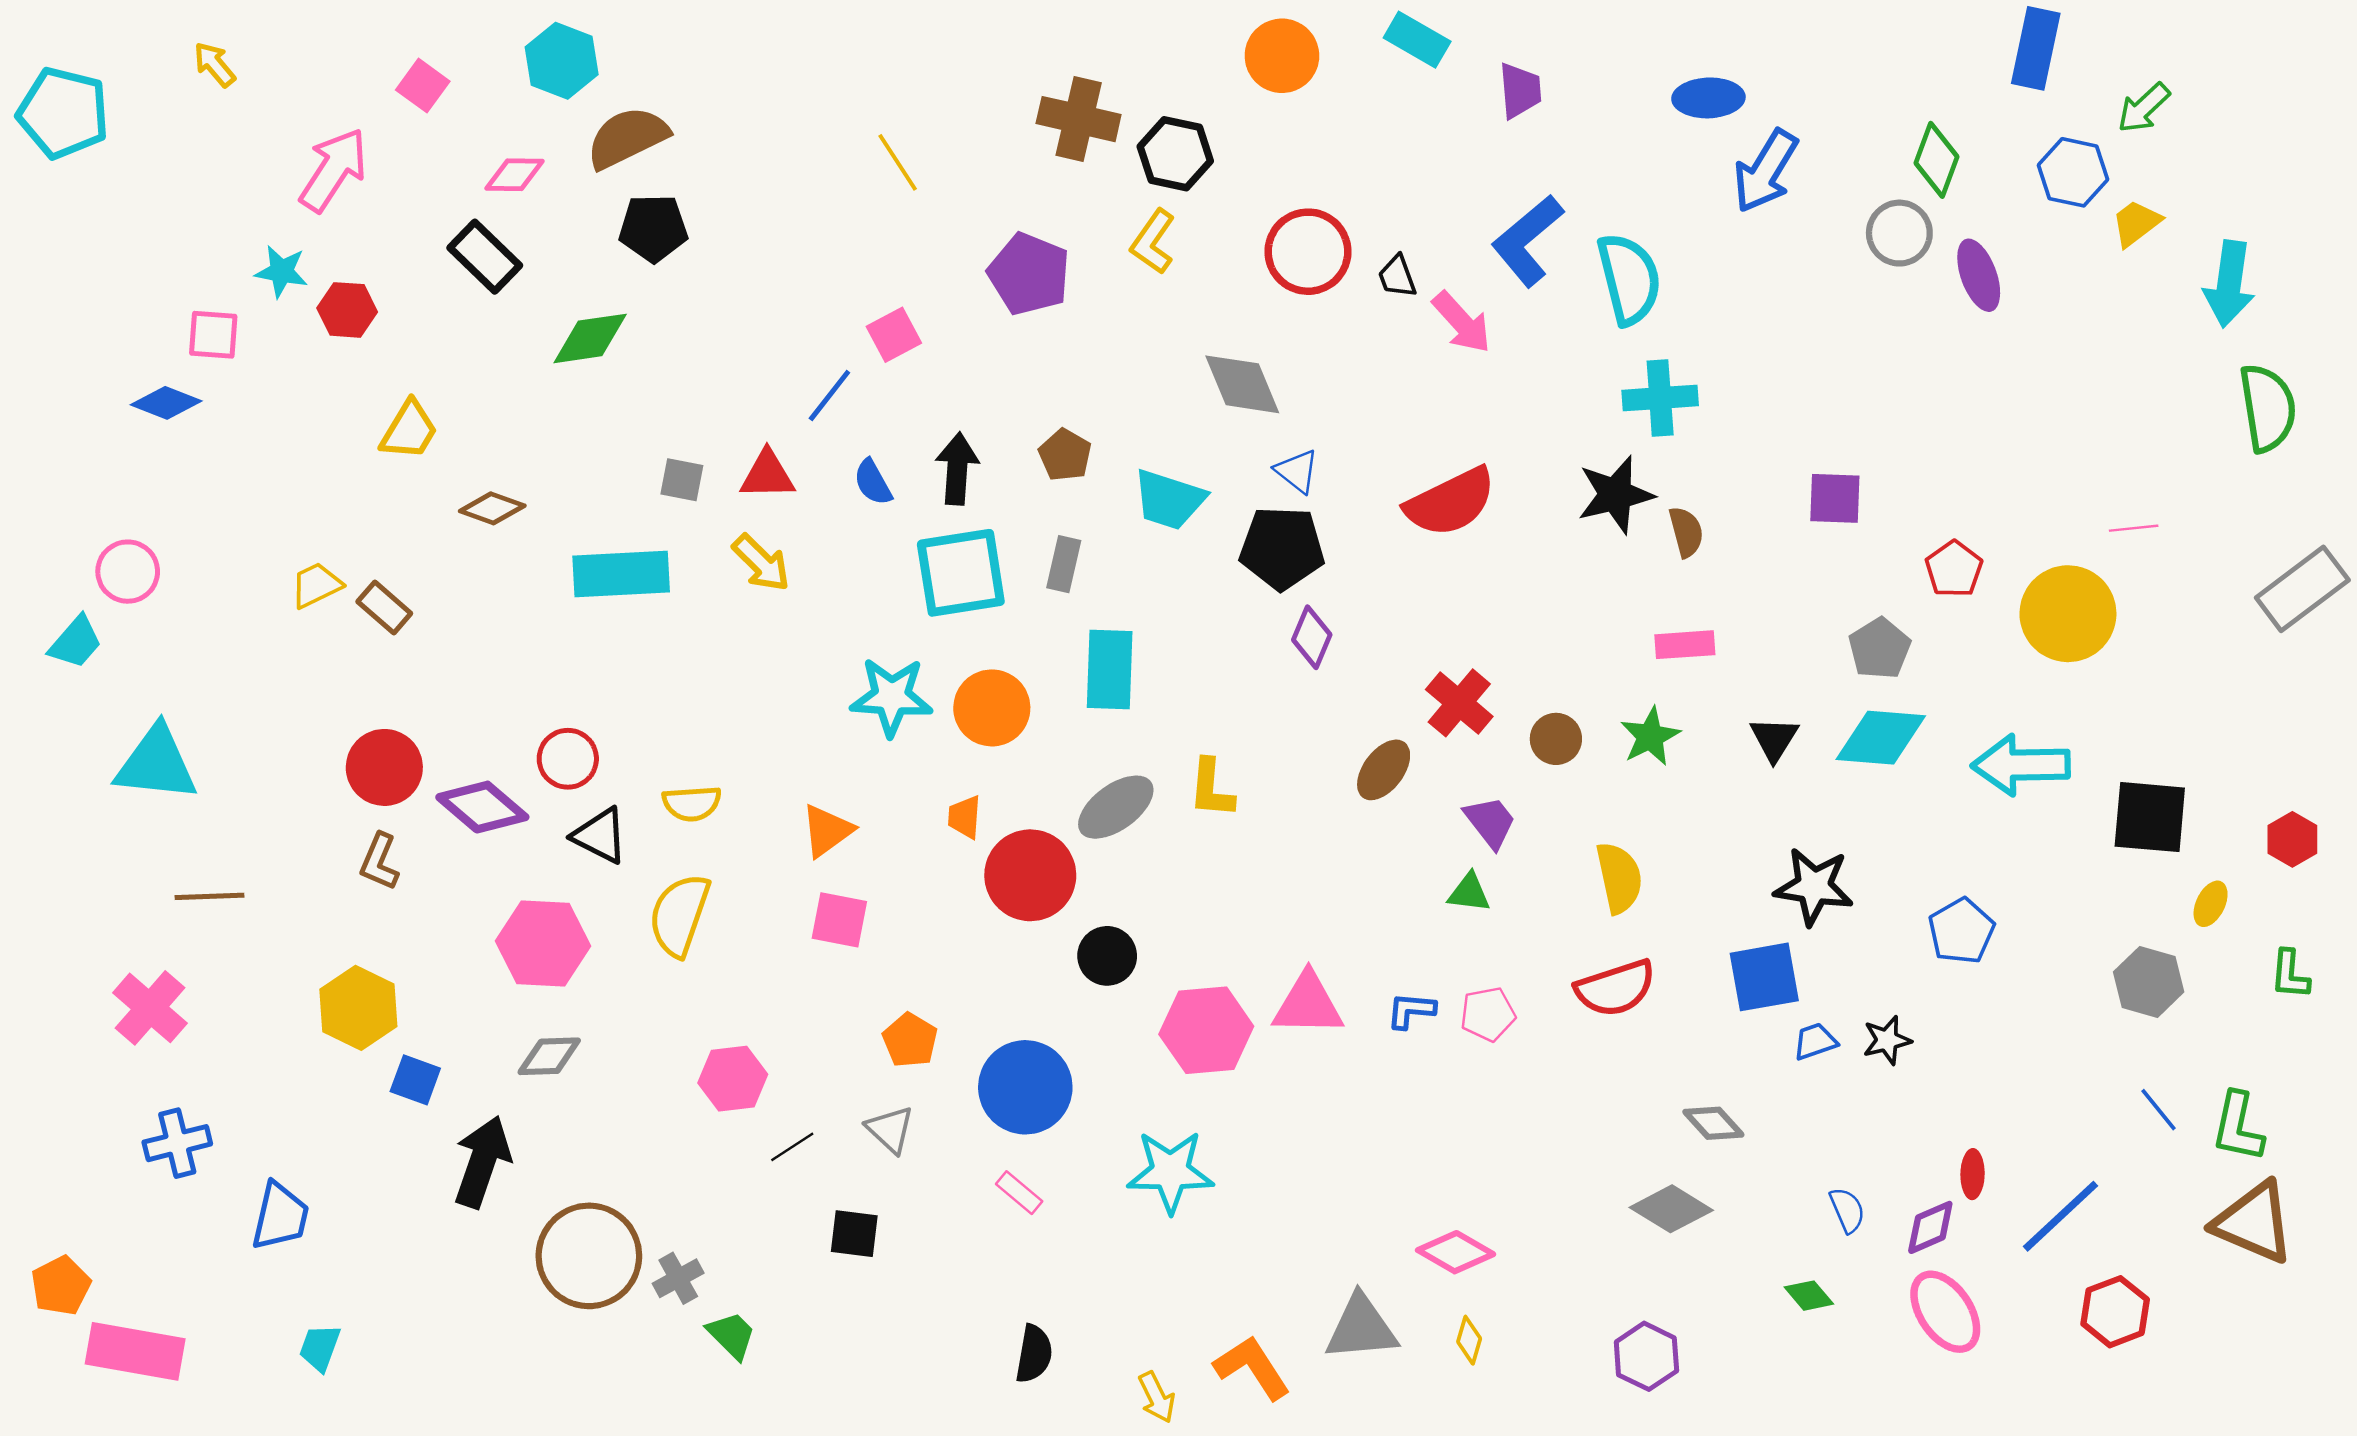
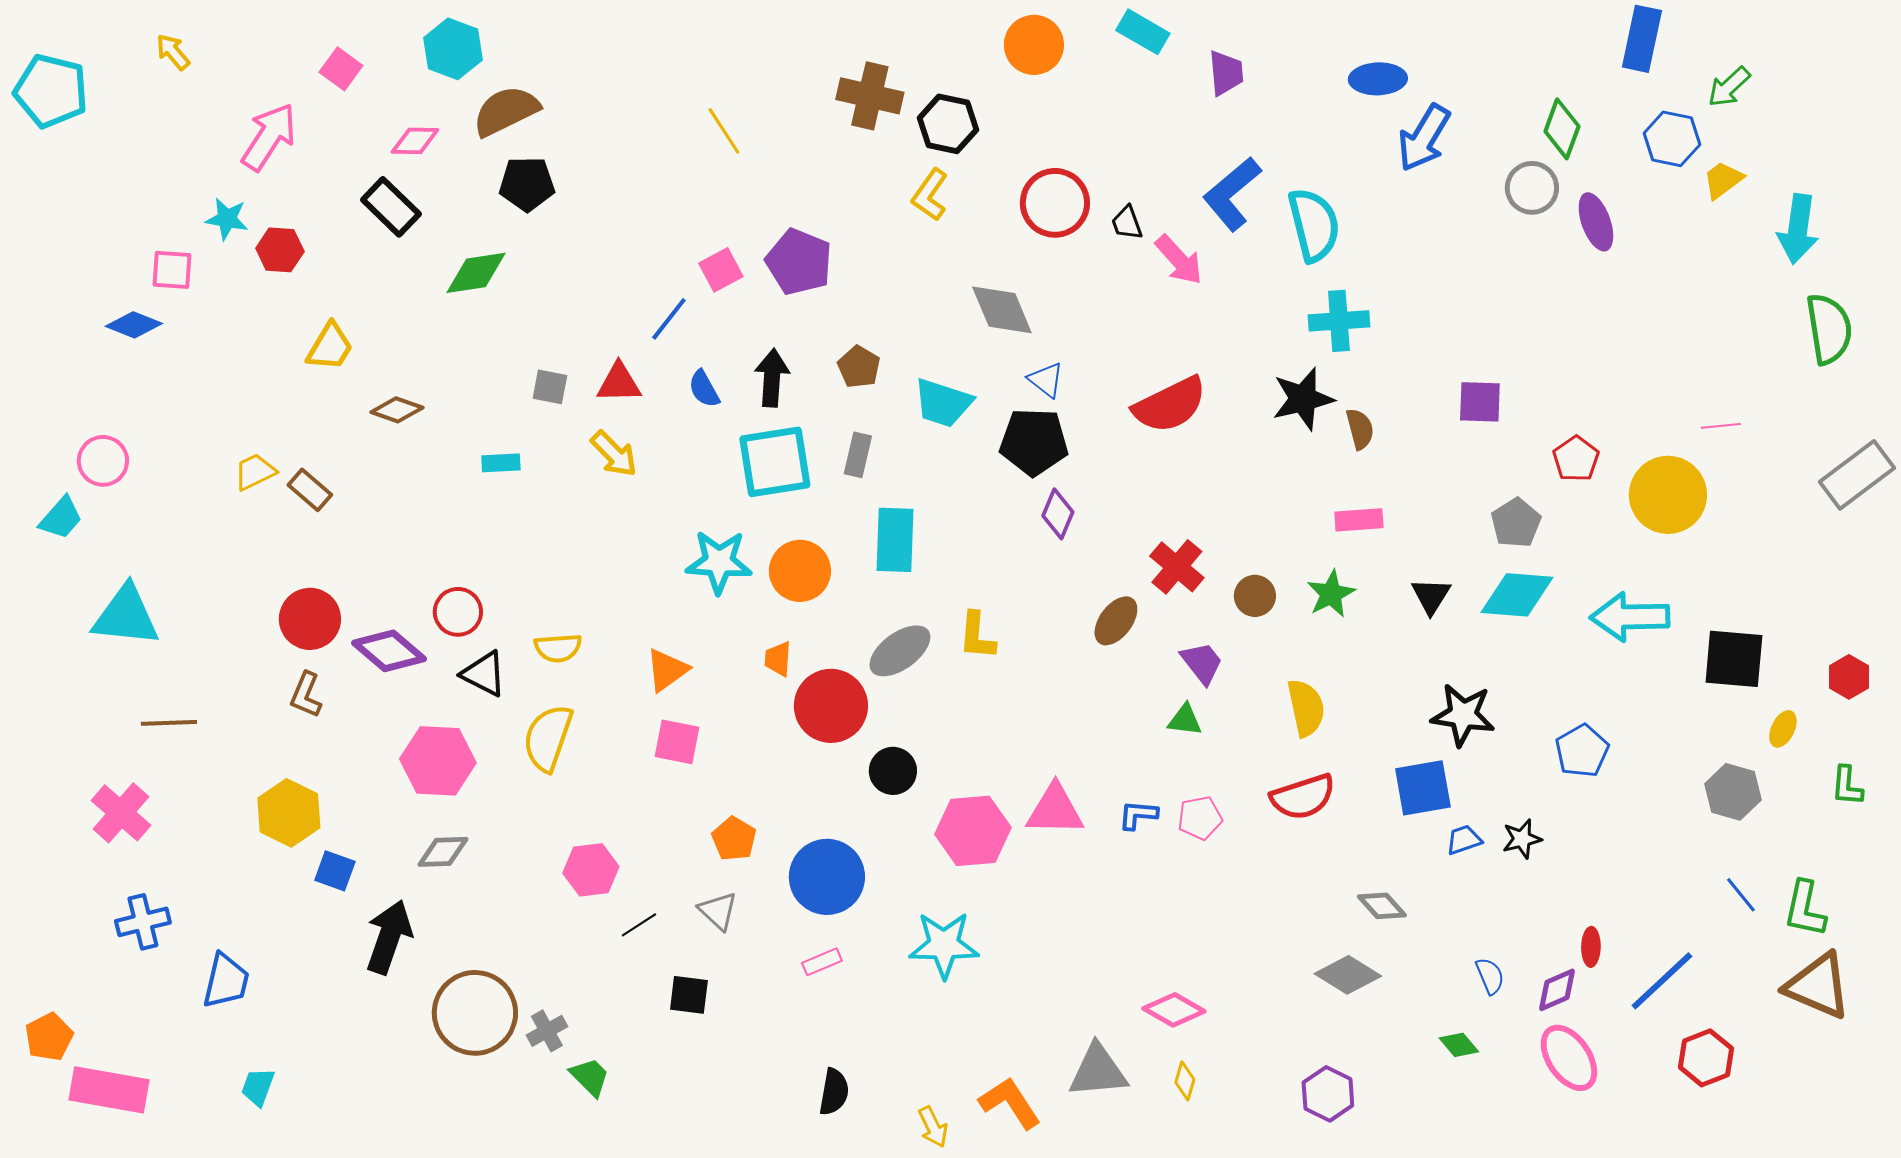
purple pentagon: (1029, 274) -> (799, 262), moved
cyan rectangle: (621, 574) -> (501, 463), size x0.5
pink rectangle: (1019, 1193) -> (822, 962), turned -63

